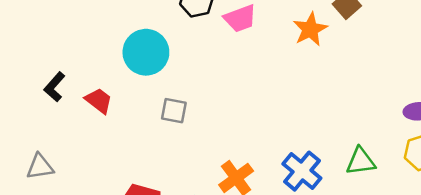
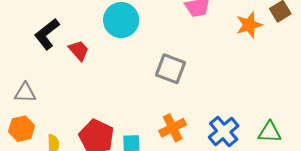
black L-shape: (54, 87) -> (47, 34), size x1.4
gray square: (174, 111) -> (170, 69), moved, size x1.4

